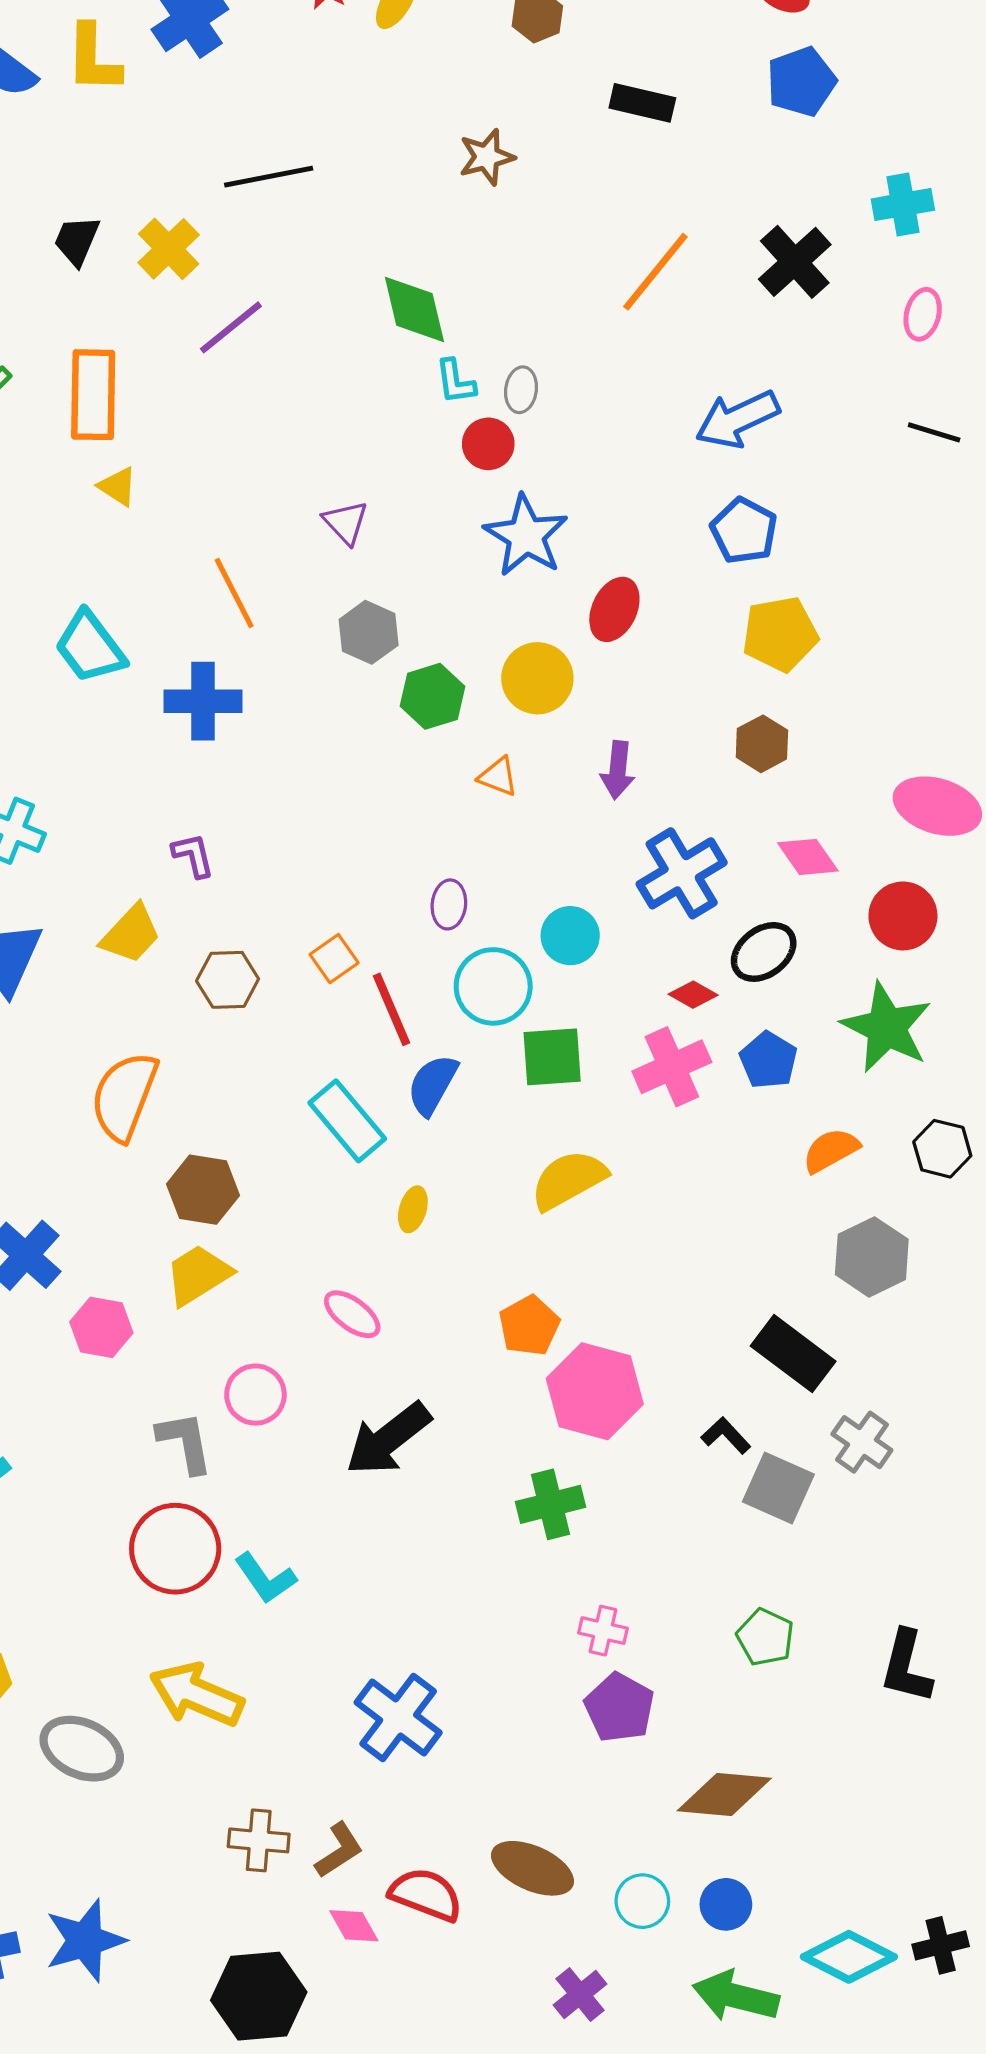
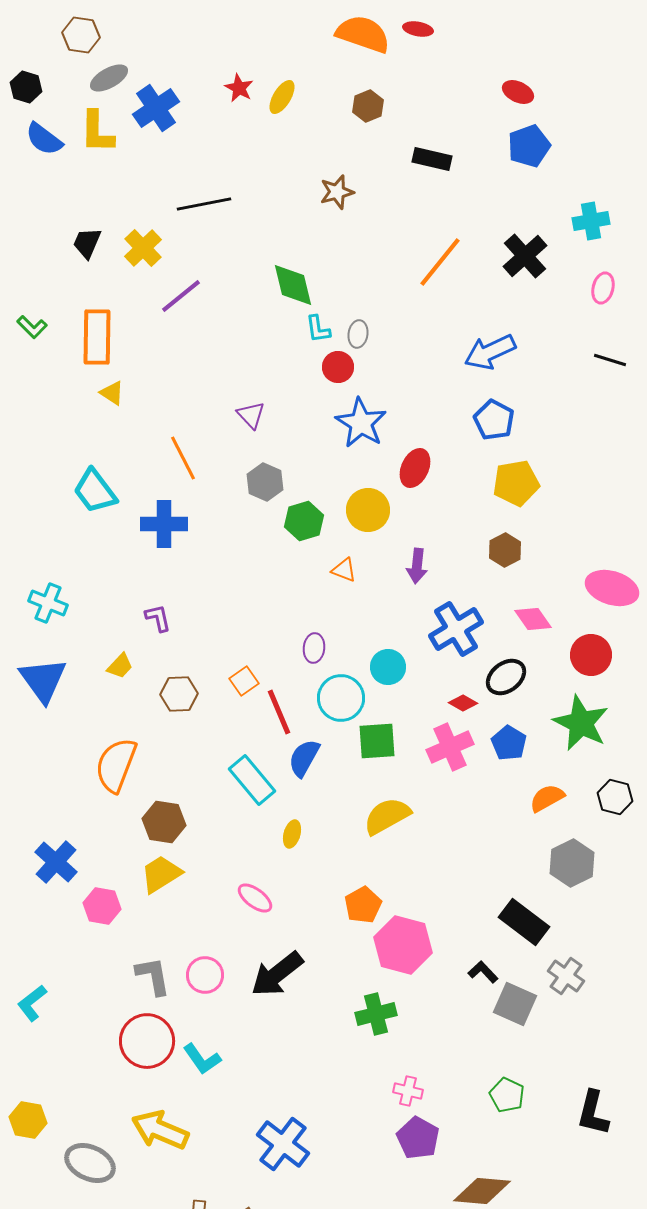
yellow trapezoid: (131, 934) -> (120, 666), size x0.7
pink circle: (255, 1395) -> (205, 975), moved

